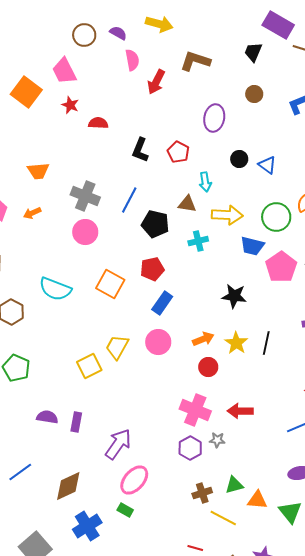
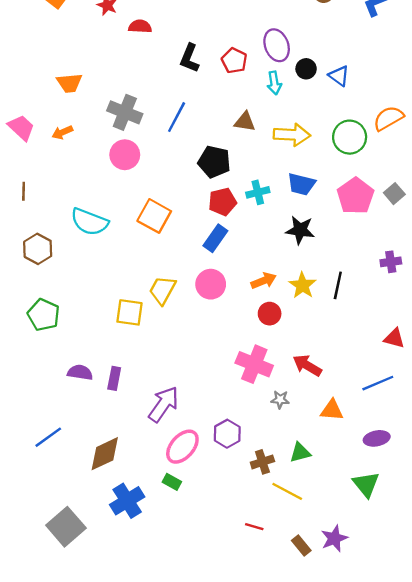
purple ellipse: (214, 118) -> (277, 45), moved, turned -32
cyan arrow: (205, 182) -> (274, 83), moved
black pentagon: (155, 224) -> (214, 162), moved
cyan cross: (198, 241) -> (258, 192), moved
blue trapezoid: (252, 246) -> (301, 184), moved
red pentagon: (152, 269) -> (222, 202), moved
yellow square: (89, 366) -> (129, 312), turned 35
red arrow: (240, 411) -> (307, 365), turned 30
purple hexagon: (190, 448) -> (227, 434), moved
orange triangle: (257, 500) -> (332, 410), moved

